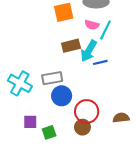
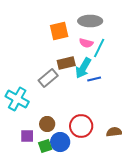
gray rectangle: (52, 78) -> (48, 78), moved, turned -30
blue circle: (62, 96) -> (60, 142), moved
brown circle: (82, 127) -> (47, 124), moved

